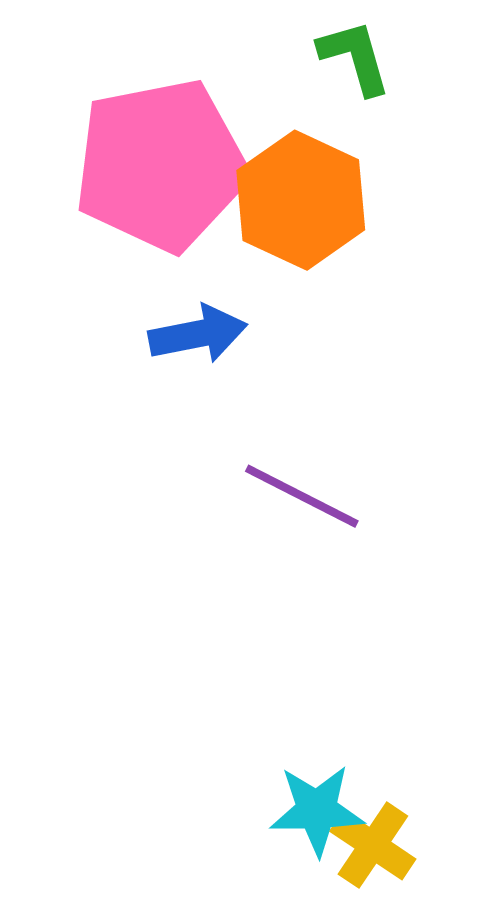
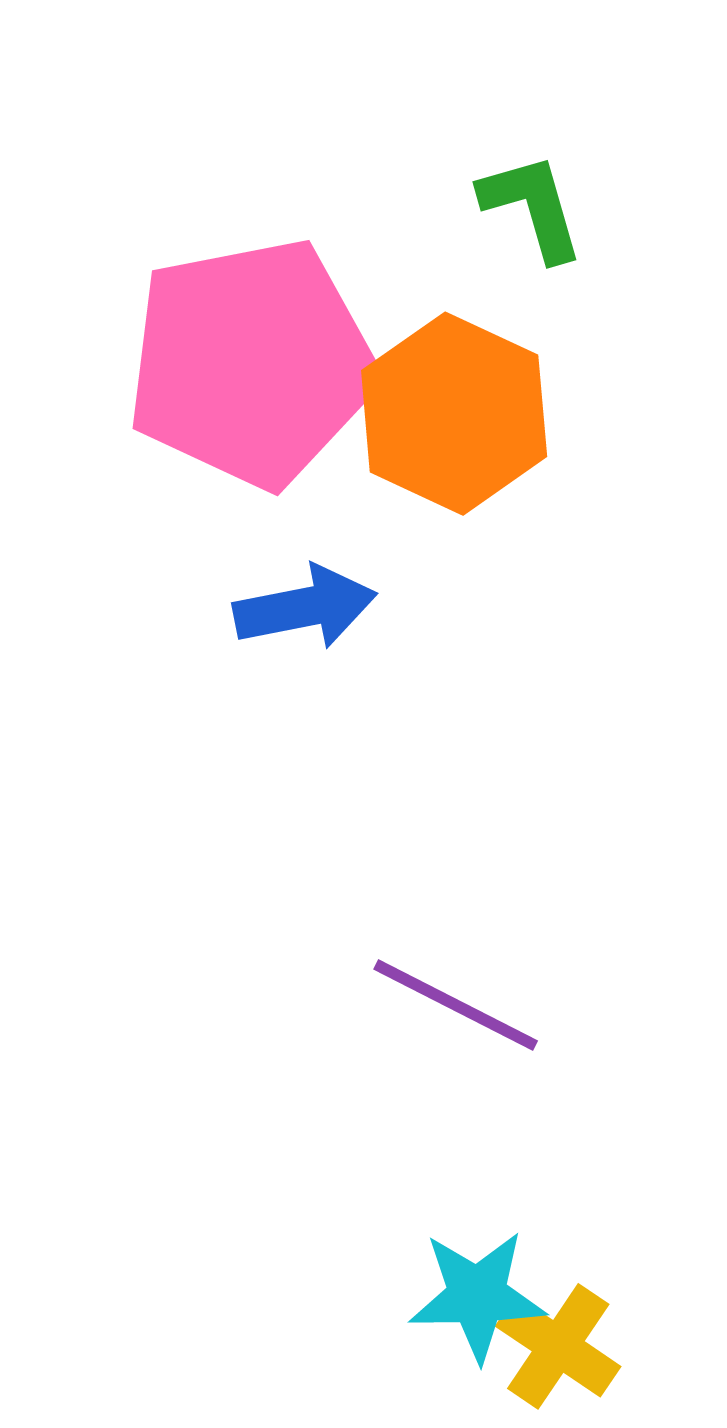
purple line: (302, 496) -> (456, 1005), moved

